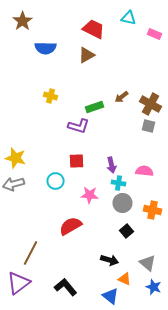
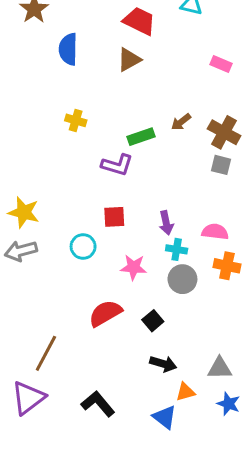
pink rectangle: (154, 34) -> (221, 64), moved
blue semicircle: (46, 48) -> (68, 49), turned 90
orange cross: (152, 210) -> (227, 266), moved
black square: (126, 231) -> (153, 321), moved
gray triangle: (148, 263) -> (220, 368), turned -42
orange triangle: (124, 279) -> (185, 392), turned -40

